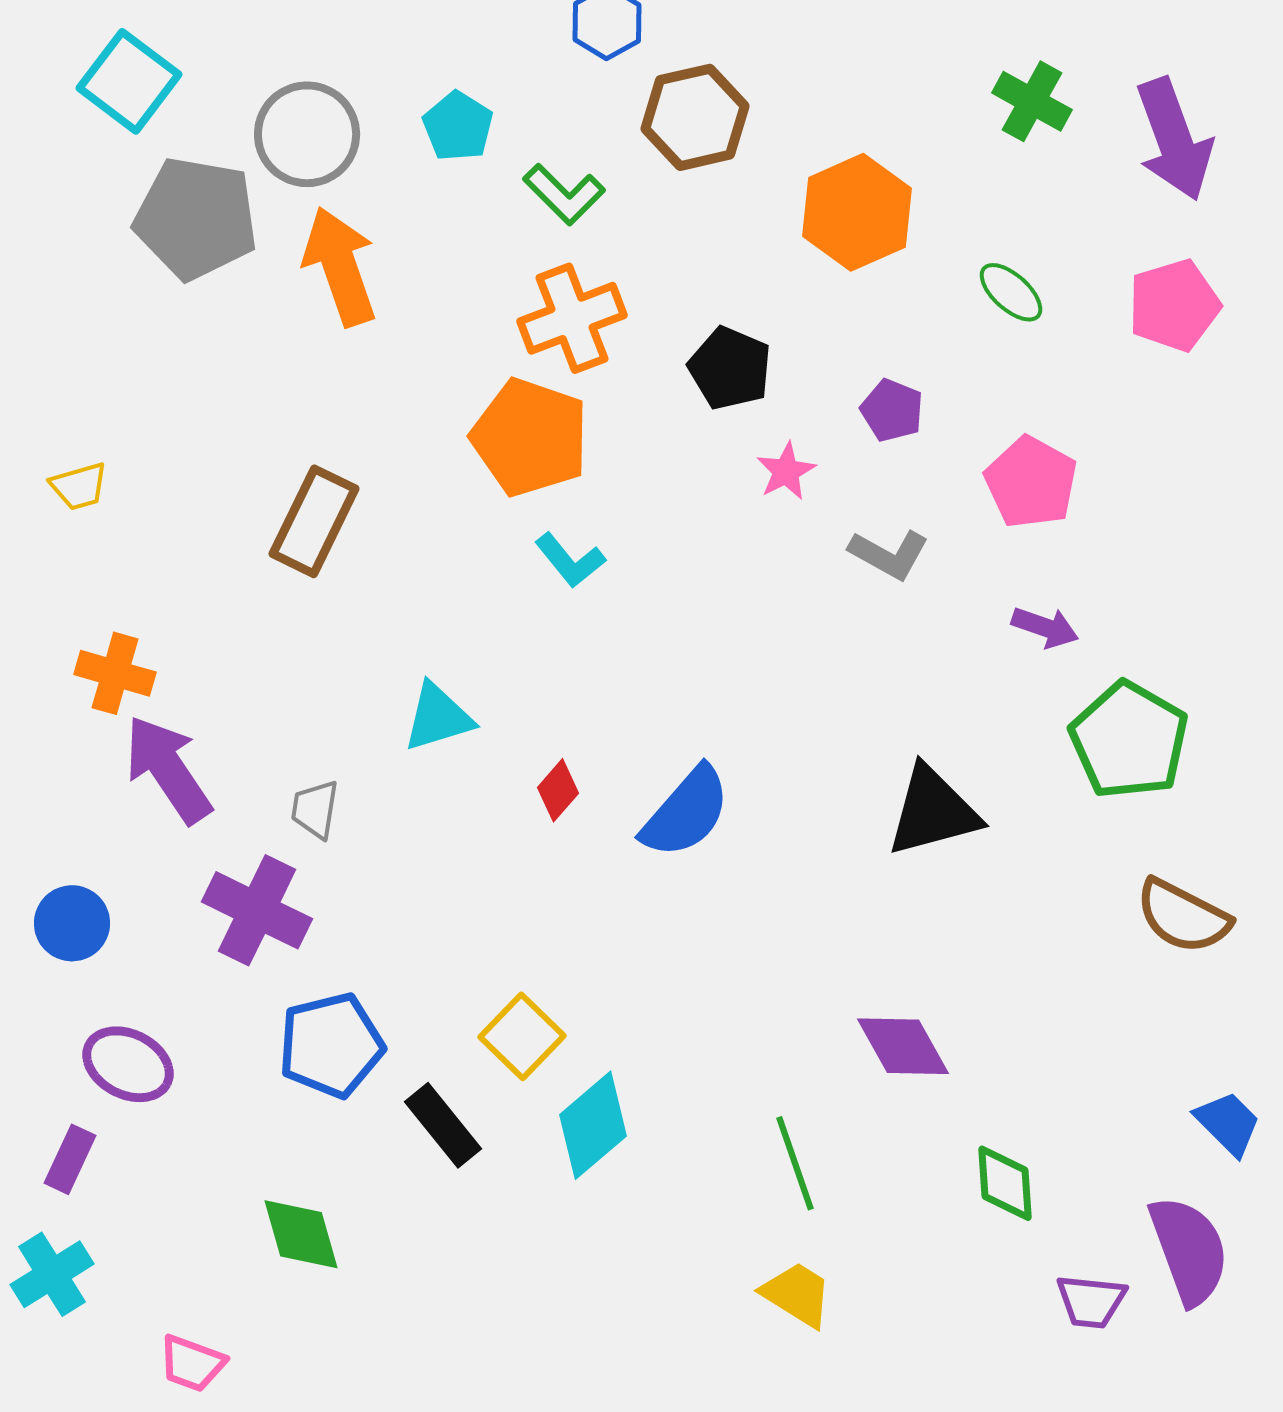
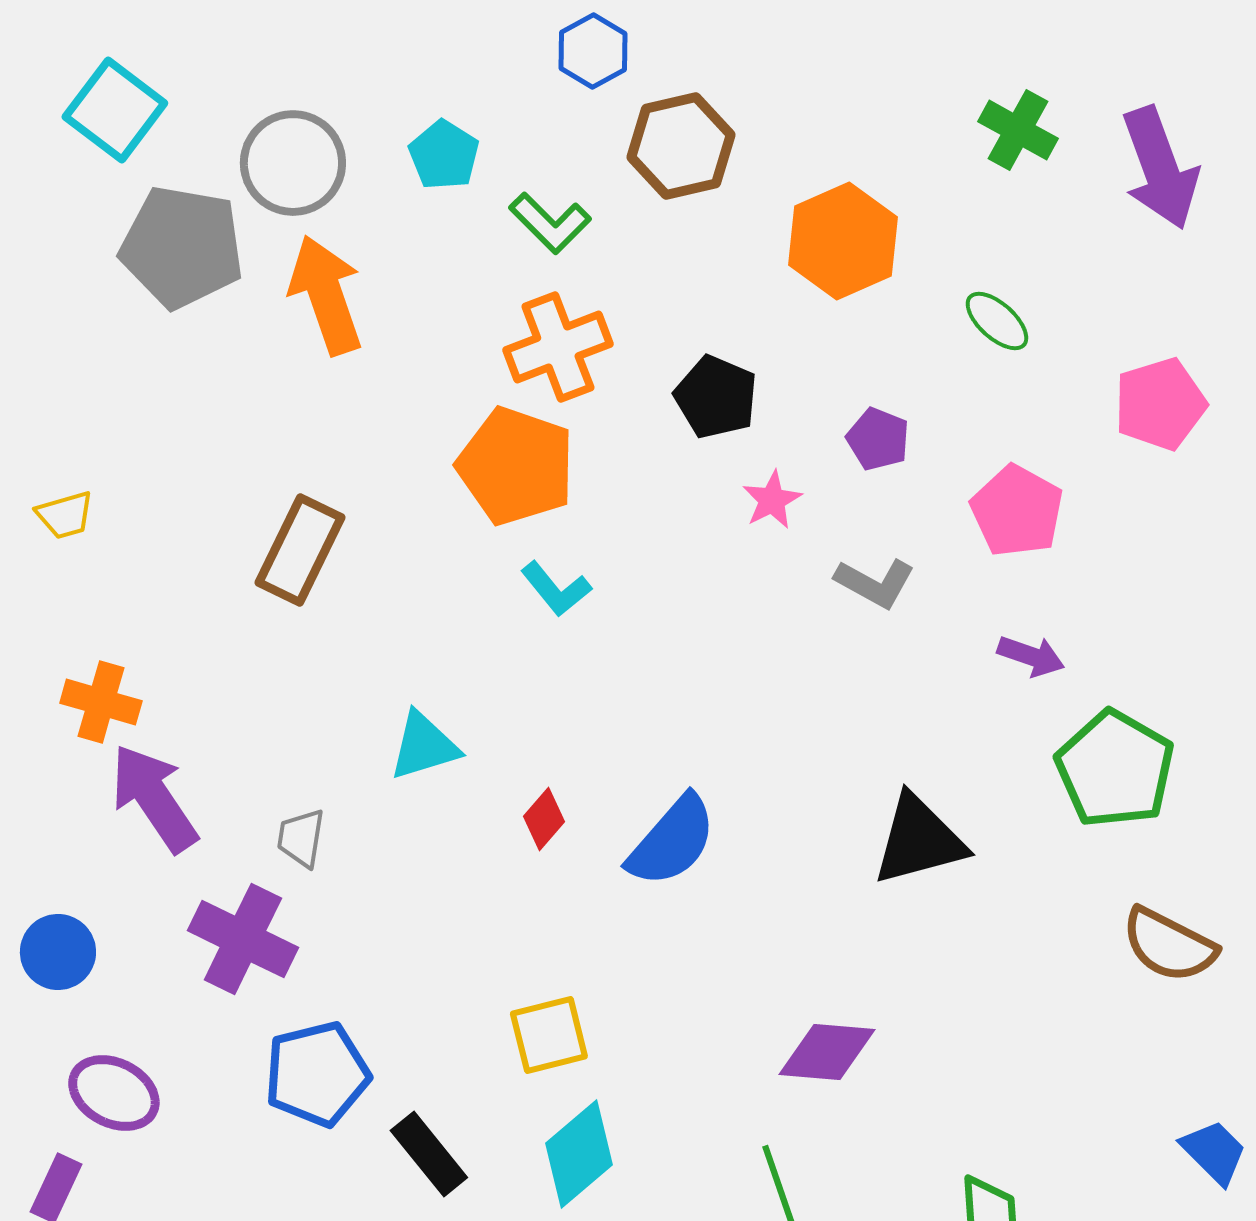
pink pentagon: (1174, 305) -> (1160, 404), moved
yellow square: (522, 1036) -> (549, 1035), moved, turned 32
purple diamond: (903, 1046) -> (827, 1052), moved, turned -56

